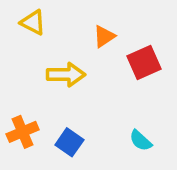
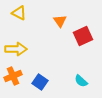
orange triangle: (104, 36) -> (60, 21), turned -32
yellow arrow: (66, 75) -> (16, 49), moved

